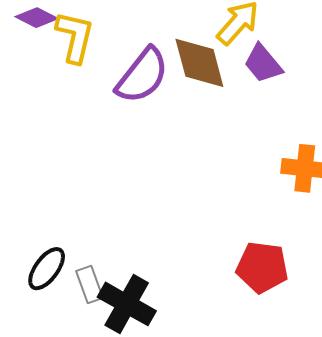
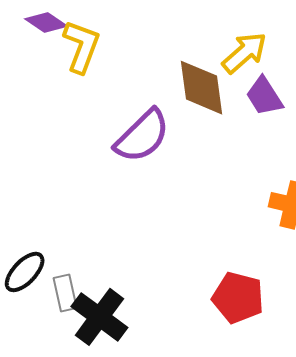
purple semicircle: (142, 76) -> (142, 136), moved

